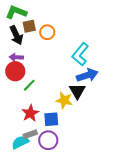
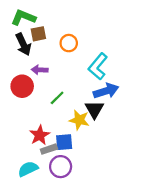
orange circle: (47, 32) -> (69, 43), moved
purple arrow: (16, 57) -> (40, 70), moved
green line: (29, 85) -> (57, 98), moved
gray rectangle: (30, 134) -> (49, 149), moved

